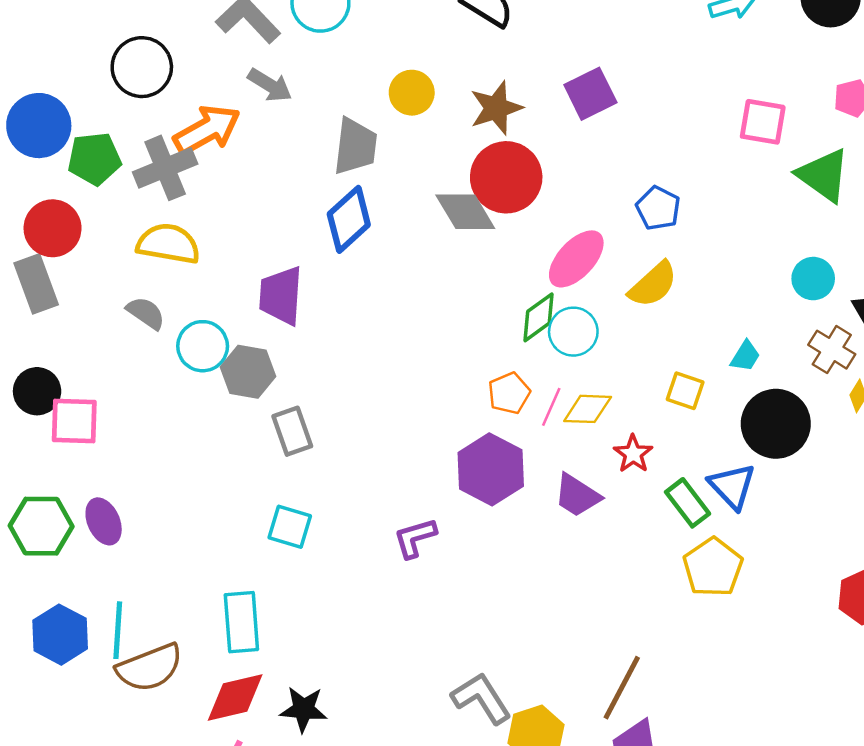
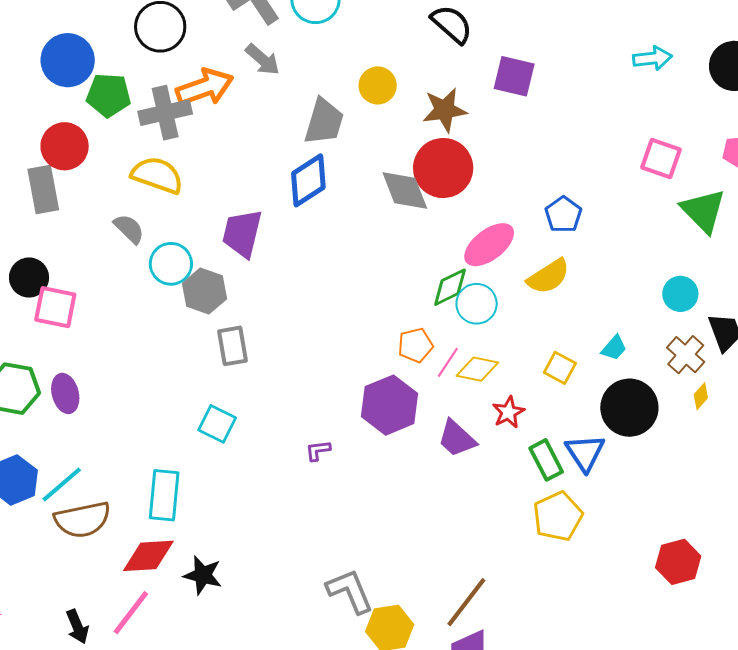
purple square: (590, 94) -> (514, 76), moved, turned 30
purple L-shape: (415, 538) -> (318, 450), size x0.7
cyan line: (118, 630) -> (62, 485), turned 36

